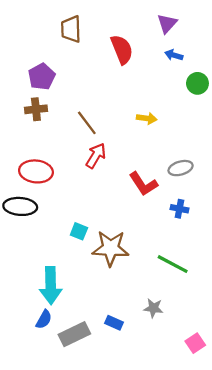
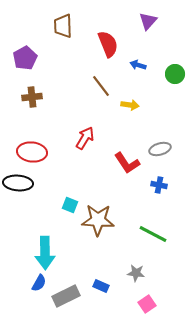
blue arrow: (174, 55) -> (138, 65), moved
purple pentagon: (42, 77) -> (25, 58), moved
brown line: (87, 123) -> (101, 86), moved
pink square: (195, 343) -> (147, 304), moved

